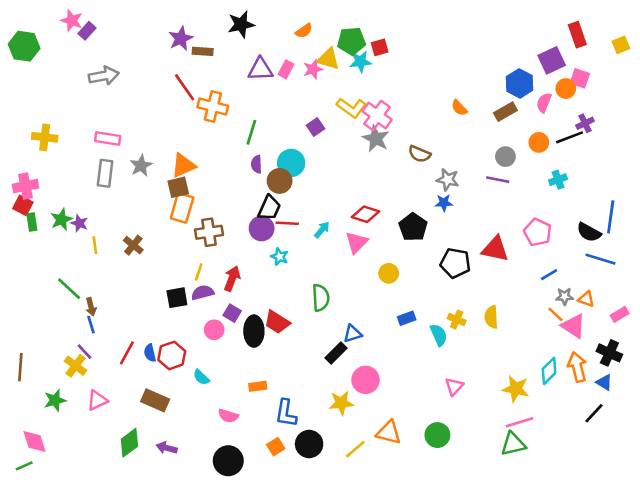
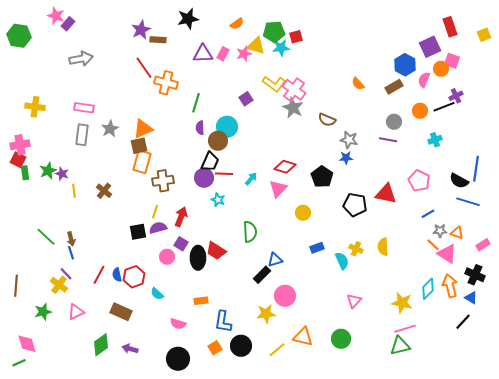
green line: (69, 289) -> (46, 237), moved

